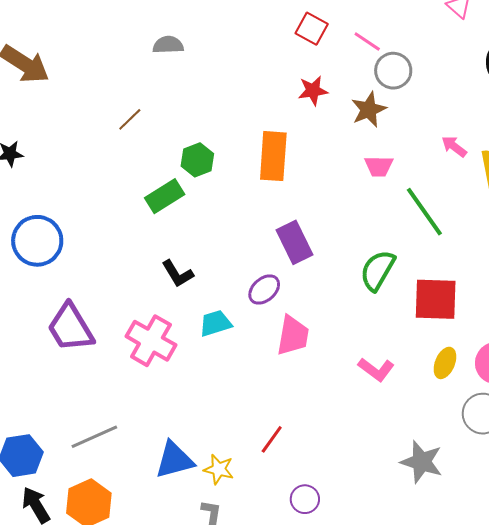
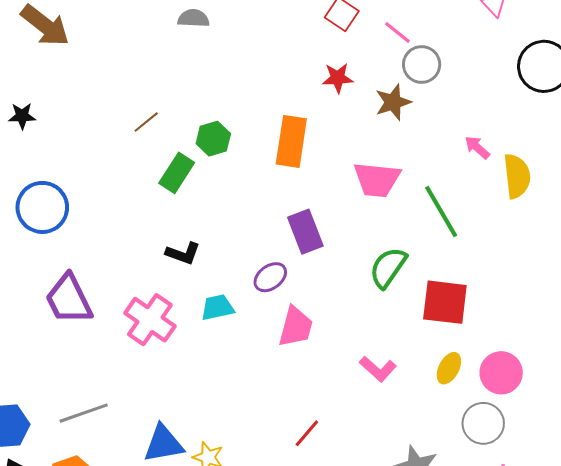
brown line: (130, 119) -> (146, 122), moved
pink trapezoid: (379, 166) -> (377, 180), moved, size x1.6
green rectangle: (165, 196) -> (177, 173), turned -30
black L-shape: (178, 274) -> (183, 253), turned -44
red line: (272, 439) -> (307, 433), moved

